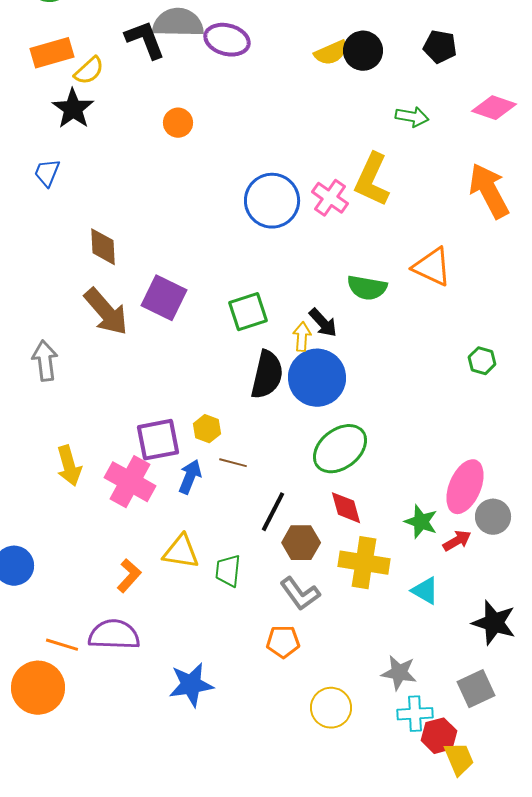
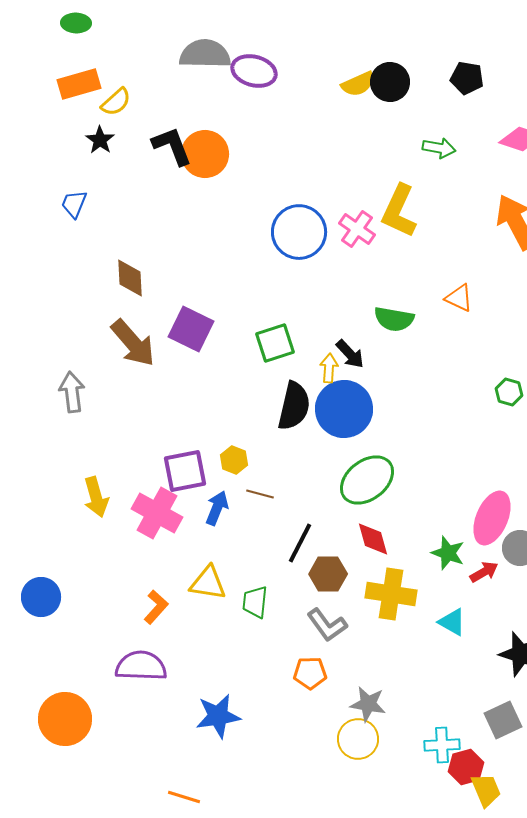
black L-shape: (145, 40) -> (172, 146), moved
black star: (73, 109) -> (100, 140), size x0.7
orange circle: (178, 123) -> (205, 154), size x1.6
orange triangle: (432, 267) -> (459, 298), size x0.7
orange line: (62, 645) -> (184, 797), moved
gray star: (399, 673) -> (368, 704), moved

